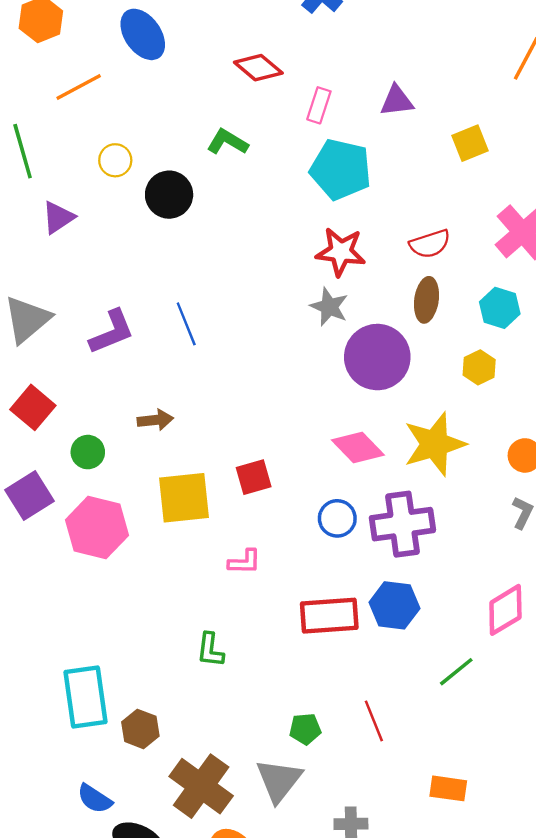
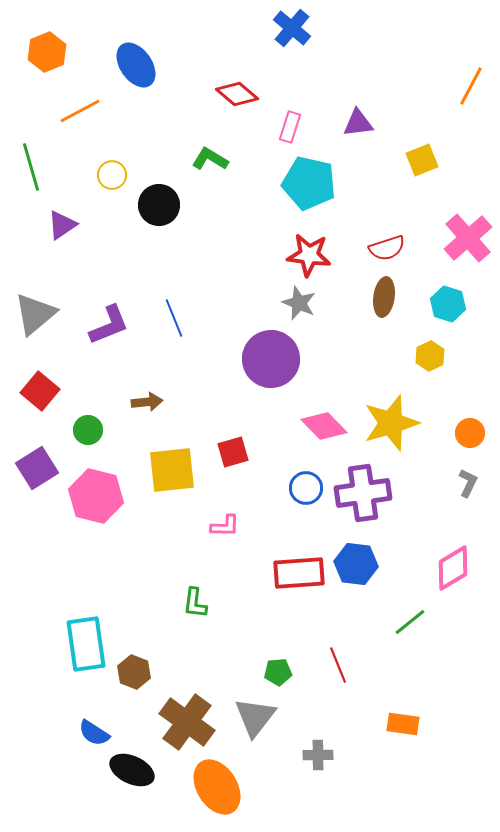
purple circle: (377, 357) -> (271, 359), moved

